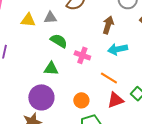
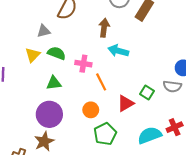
yellow triangle: (28, 20) -> (33, 55), moved, turned -42
cyan arrow: (118, 49) -> (118, 51), turned 36
orange line: (109, 78) -> (101, 82), moved, turned 42

